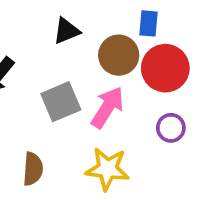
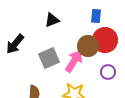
brown circle: (119, 55) -> (88, 46), moved

